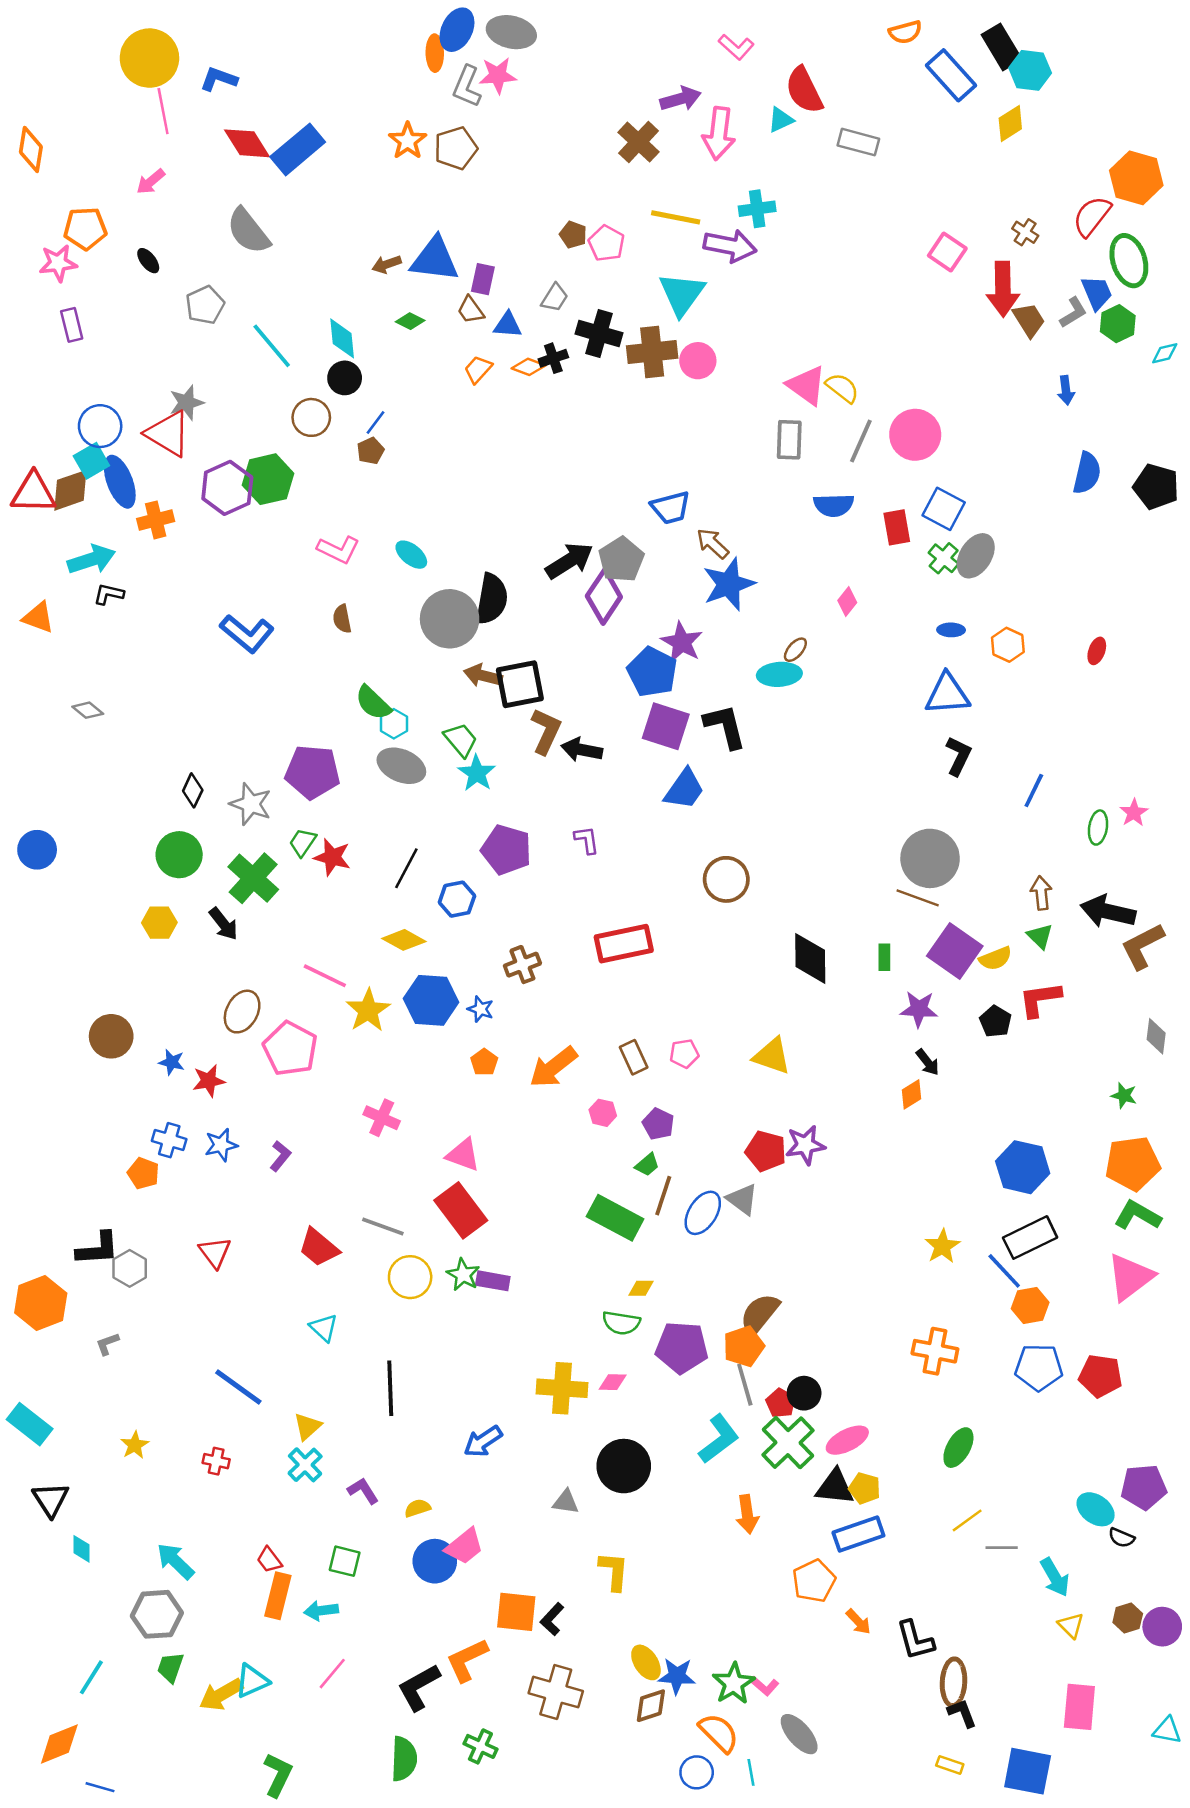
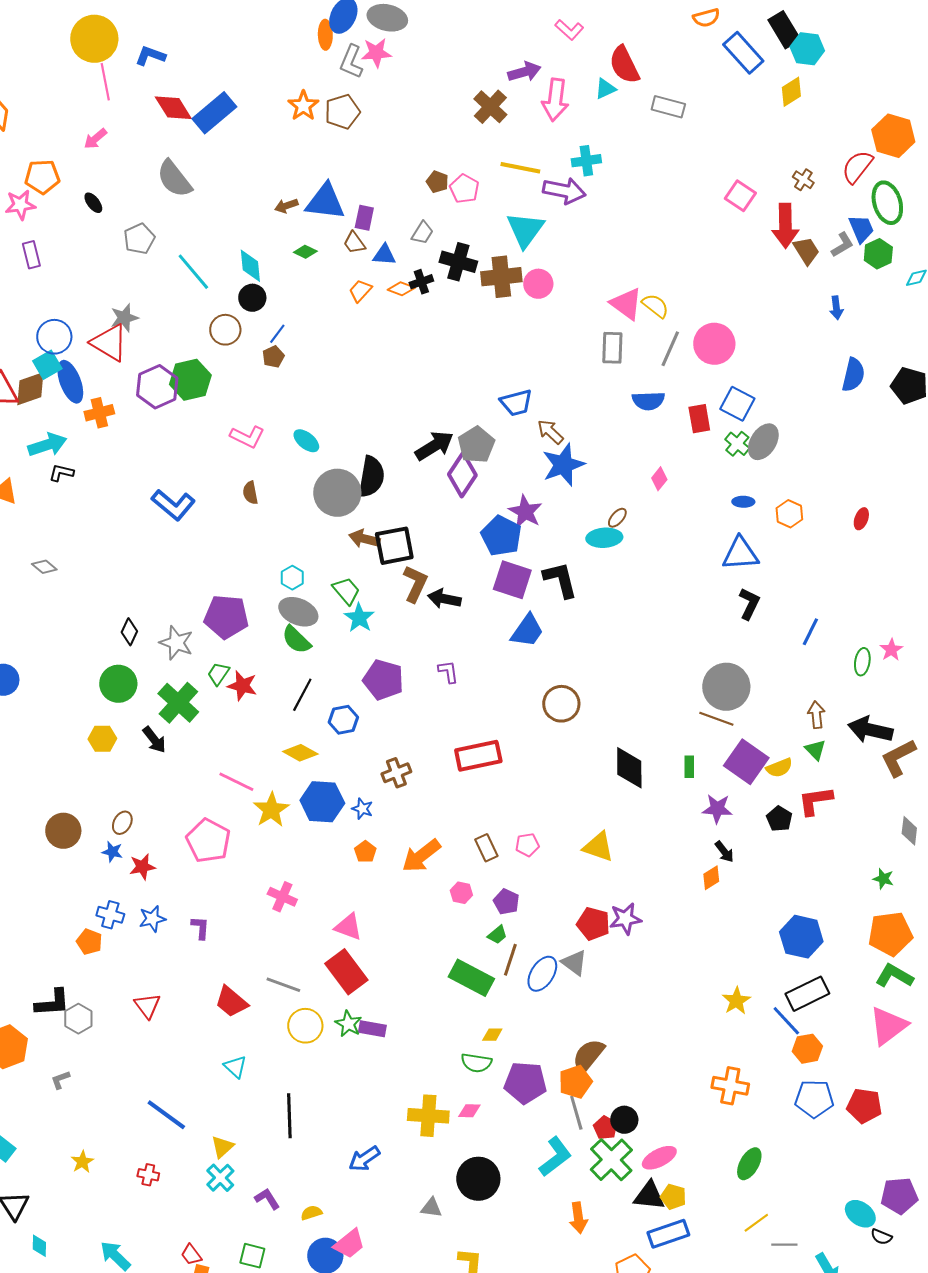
green semicircle: (373, 703) -> (296, 640), moved
brown ellipse: (242, 1012) -> (122, 823), moved, size x0.7
purple L-shape: (280, 1156) -> (200, 928), turned -35

